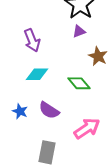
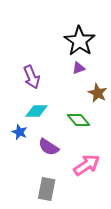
blue star: (20, 111) -> (20, 132), moved

